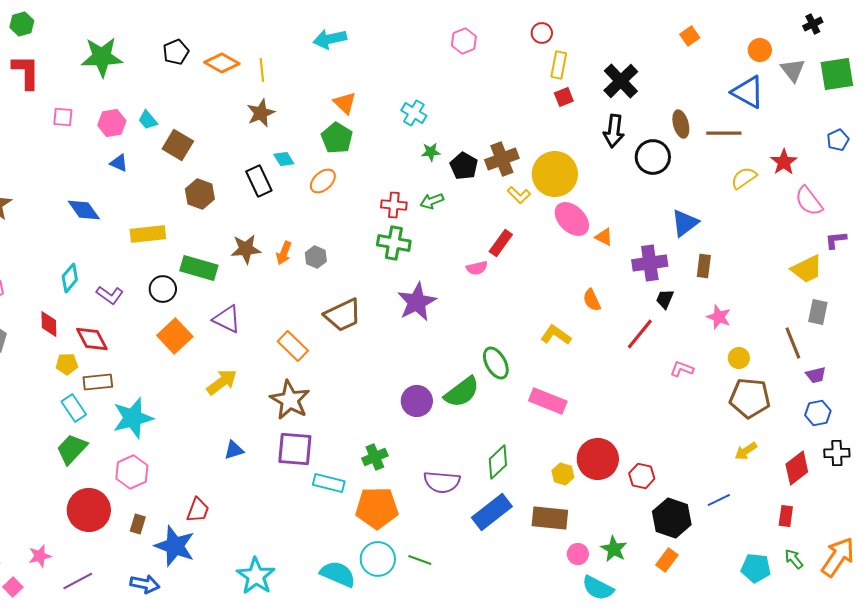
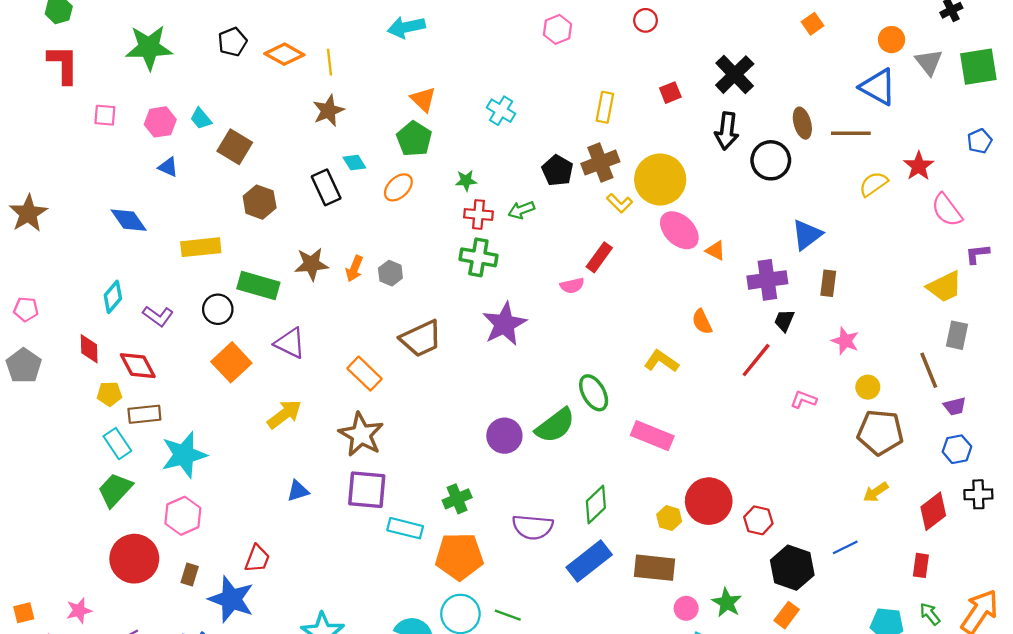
yellow rectangle: (559, 65) -> (605, 107), moved
green star: (431, 152) -> (466, 181), moved

